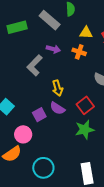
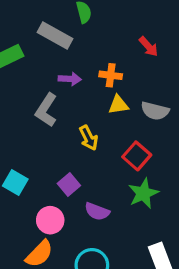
yellow triangle: (86, 33) -> (118, 105), moved
purple semicircle: (57, 108) -> (97, 211), moved

